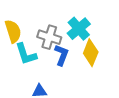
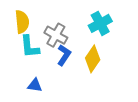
cyan cross: (79, 29) -> (100, 23), moved

